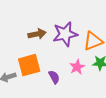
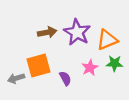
purple star: (65, 34) -> (77, 32), turned -30

